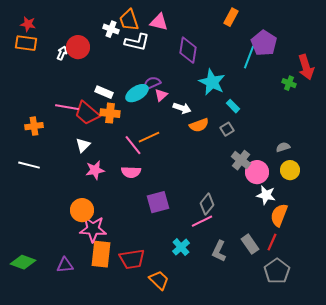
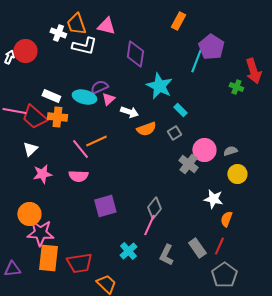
cyan ellipse: (137, 93) -> (84, 97), turned 45
pink circle: (257, 172) -> (204, 150), moved
orange semicircle: (279, 215) -> (226, 219), size x0.7
pink line: (202, 221) -> (149, 225), turned -40

